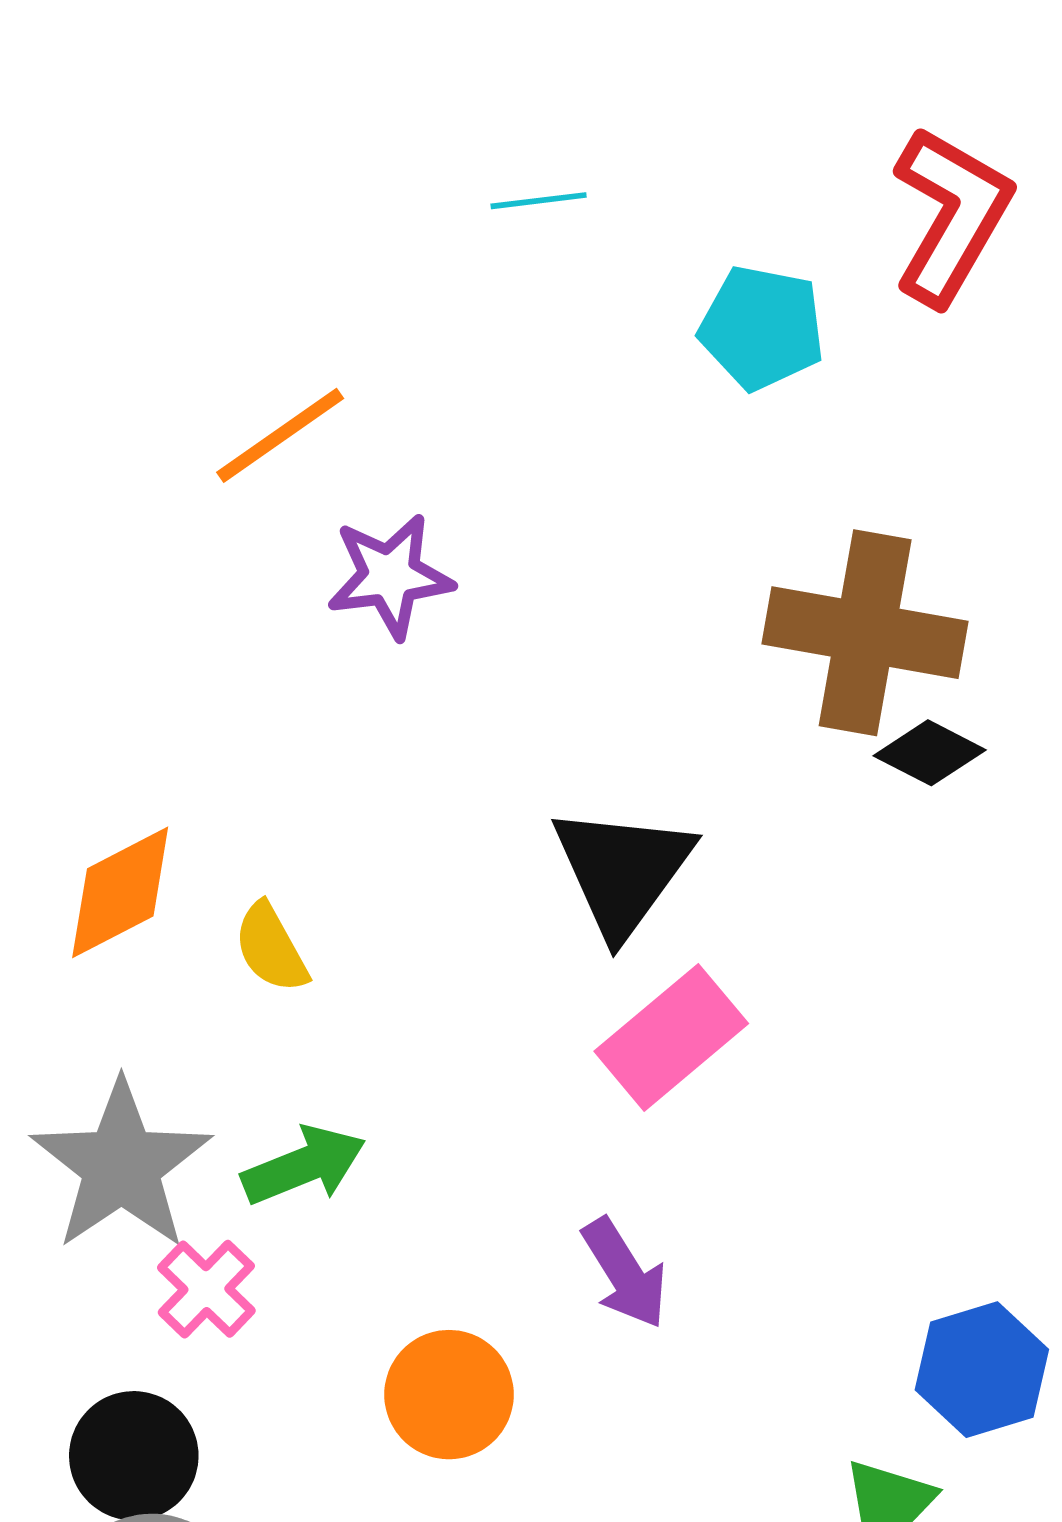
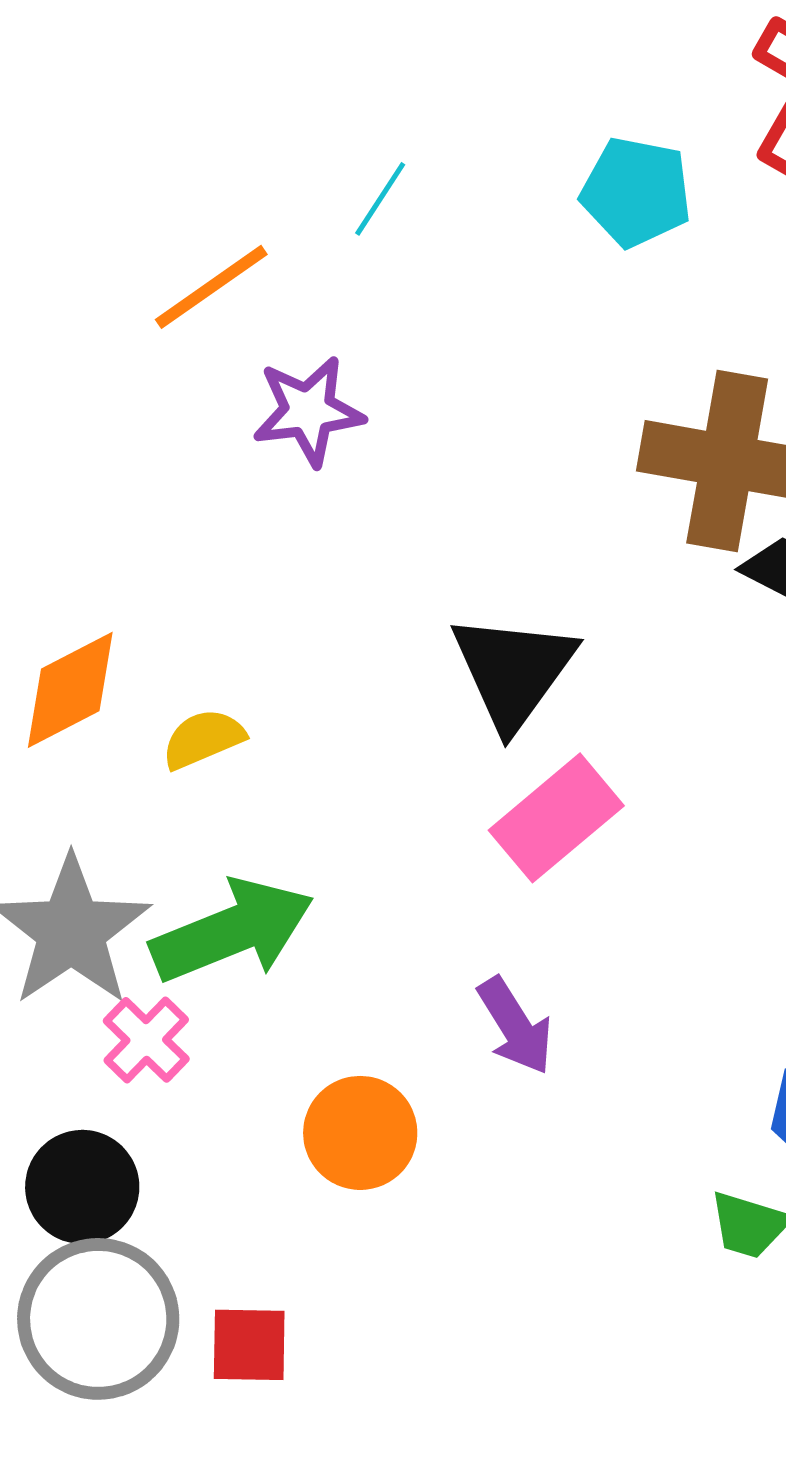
cyan line: (539, 201) -> (380, 199), moved, turned -50
yellow semicircle: (271, 948) -> (203, 739), turned 96
green arrow: (304, 1166) -> (232, 931), size x1.5

